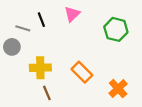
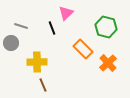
black line: (41, 20) -> (52, 28), moved
orange rectangle: (82, 72) -> (83, 49), moved
orange cross: (118, 89) -> (108, 63), moved

